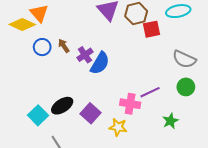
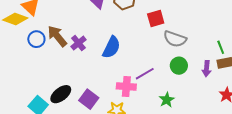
red square: (151, 29) -> (156, 18), moved
brown arrow: (64, 46) -> (57, 36), size x1.6
blue semicircle: (100, 63) -> (111, 47), moved

